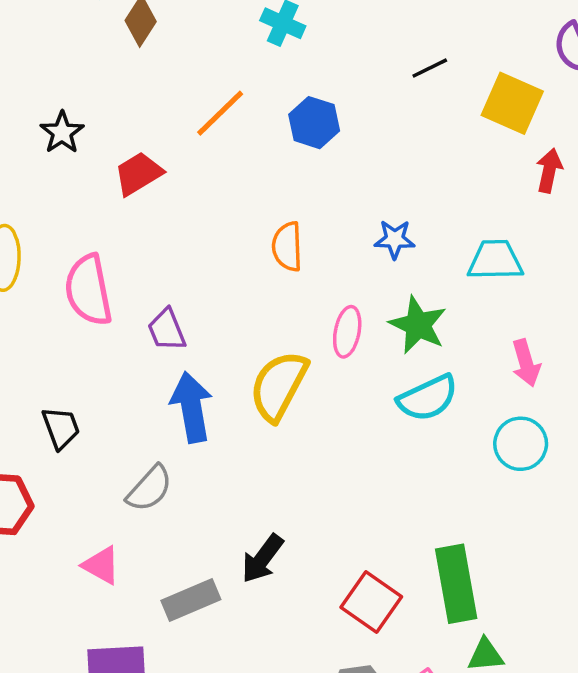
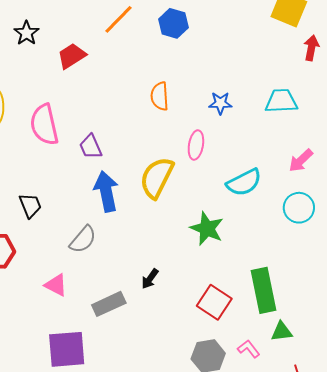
blue star: (395, 239) -> (220, 103), moved
green star: (418, 325) -> (207, 229), moved
pink arrow: (526, 363) -> (301, 160), turned 64
black arrow: (262, 559) -> (150, 279), size x0.7

